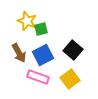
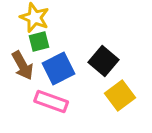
green square: (41, 29) -> (39, 42), moved
yellow square: (70, 79) -> (120, 96), moved

